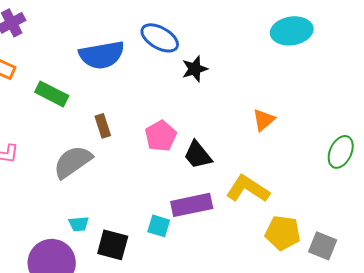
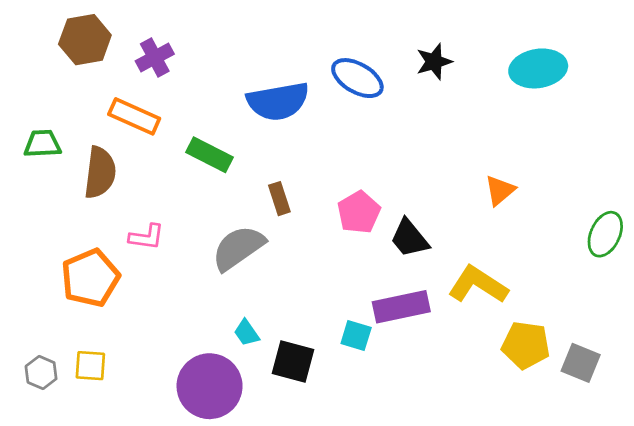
black star: (195, 69) -> (434, 62), moved
cyan trapezoid: (79, 224) -> (246, 333), turned 60

